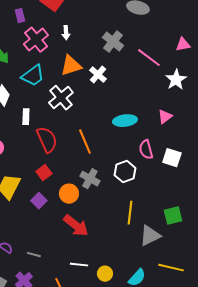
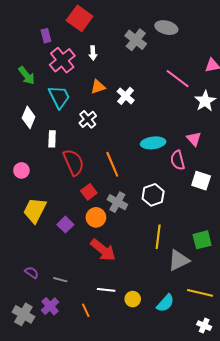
gray cross: (113, 42) -> (136, 40), moved
orange triangle: (71, 66) -> (98, 87), size x0.7
cyan trapezoid: (33, 76) -> (59, 97), turned -80
white cross: (61, 98) -> (88, 119), size x0.7
pink triangle: (165, 117) -> (194, 139), turned -35
pink semicircle: (146, 150) -> (178, 160), moved
red square: (44, 173) -> (89, 192), moved

